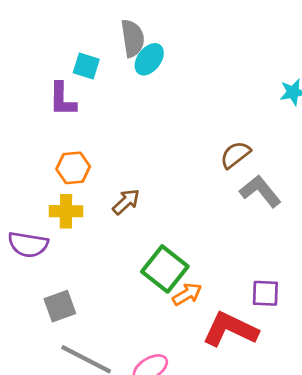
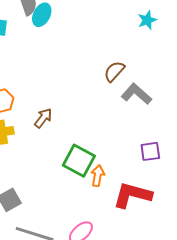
purple square: (265, 293) -> (150, 151), moved
orange arrow: (187, 294) -> (98, 176), turned -40

